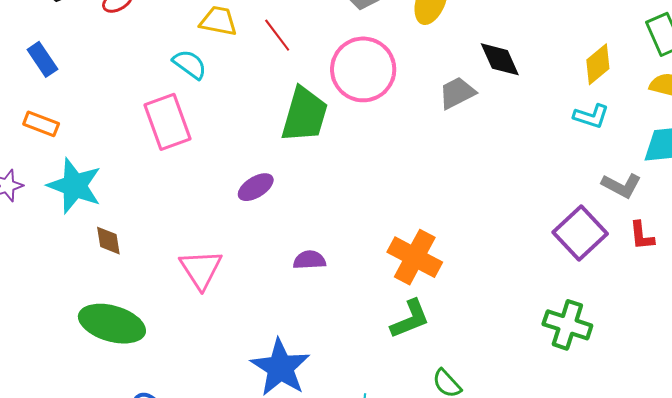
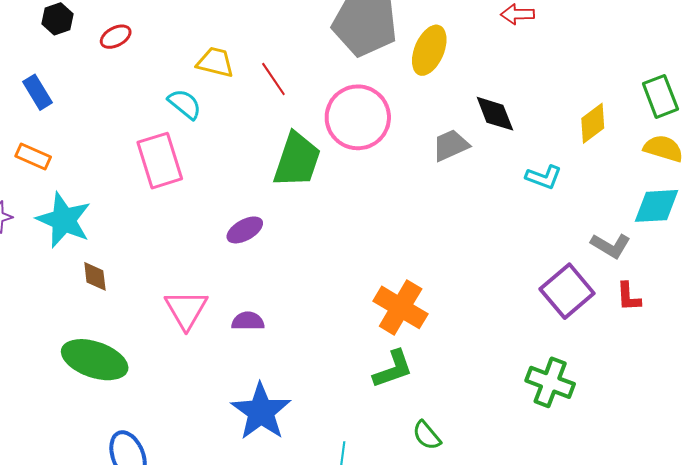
cyan L-shape: (591, 116) -> (544, 177), moved
purple semicircle: (309, 260) -> (248, 321), moved

